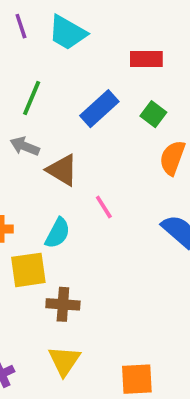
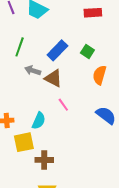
red rectangle: (146, 59) -> (93, 13), moved
gray arrow: (25, 146) -> (33, 70), moved
brown triangle: (62, 170) -> (53, 78), moved

